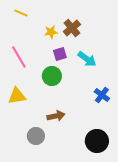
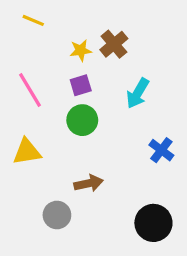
purple square: (60, 54) -> (81, 85), moved
cyan arrow: (87, 59) -> (138, 93), turned 84

